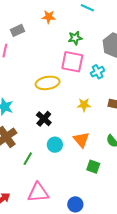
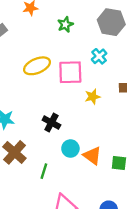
pink square: (72, 62) -> (70, 72), moved
yellow ellipse: (48, 83) -> (37, 66), moved
orange triangle: (81, 140) -> (92, 156), moved

